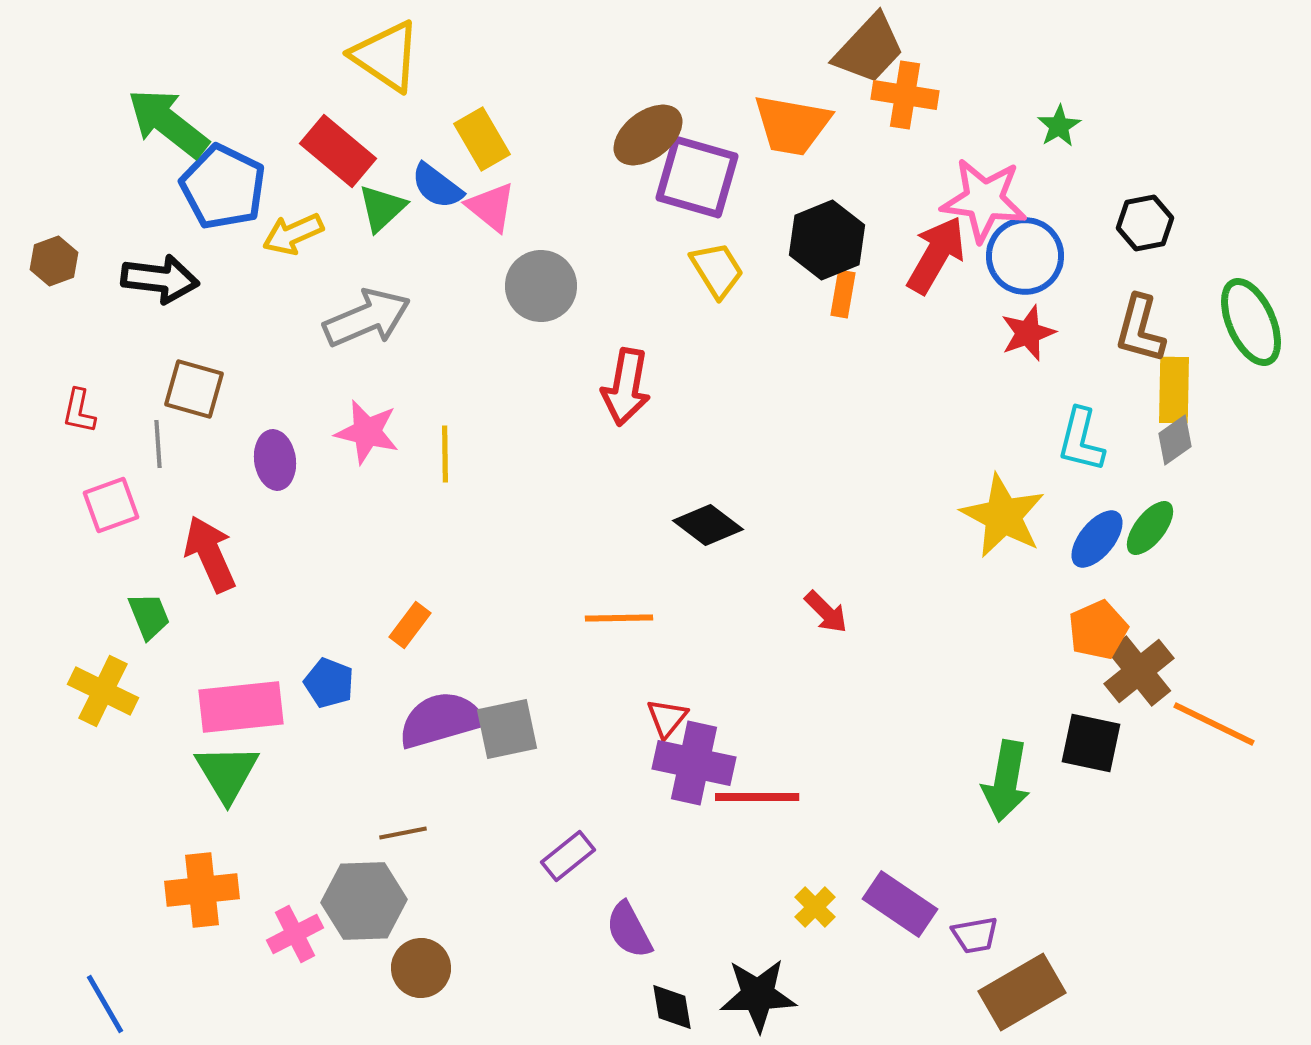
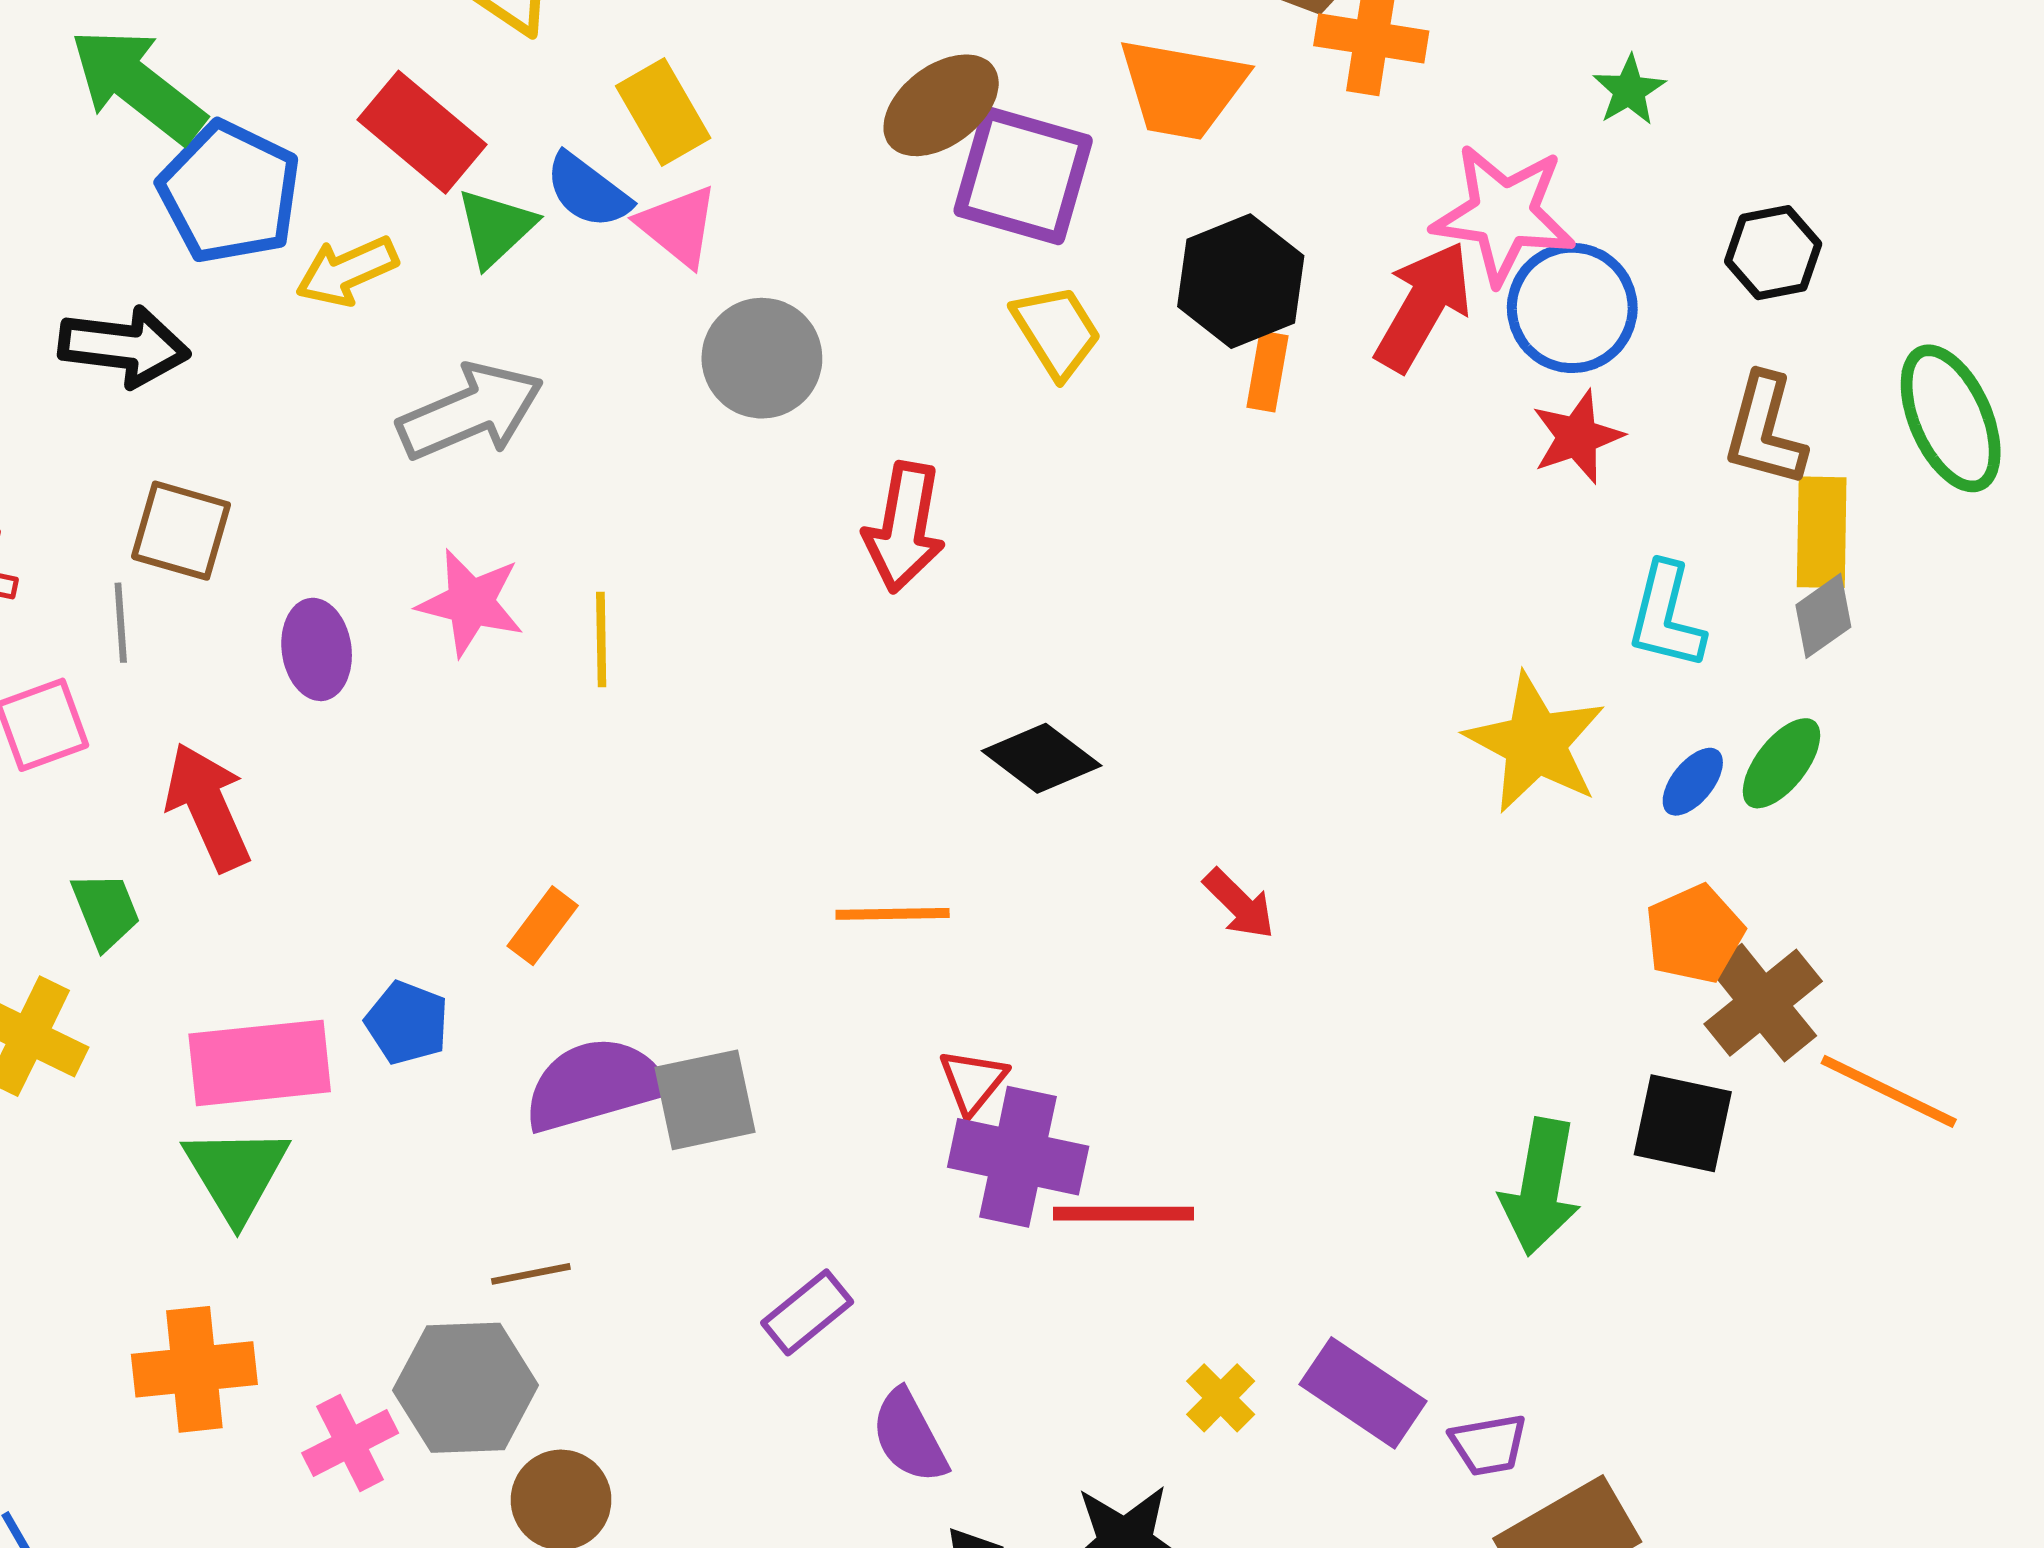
blue ellipse: (1097, 539) -> (1693, 782), size x0.7

